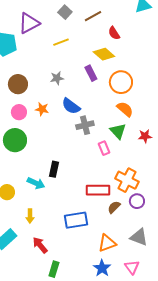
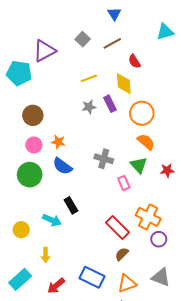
yellow line: (61, 42) -> (89, 78), moved
yellow diamond: (104, 54) -> (124, 84), turned 45
gray star: (57, 78) -> (89, 107), moved
blue semicircle: (71, 106) -> (62, 166), moved
gray cross: (85, 125) -> (104, 159), turned 30
black rectangle: (54, 169) -> (71, 205), turned -42
red rectangle: (98, 190) -> (117, 228), turned 45
brown semicircle: (114, 207) -> (122, 254), moved
blue rectangle: (76, 220) -> (92, 277), moved, turned 35
red arrow: (40, 245) -> (56, 286), turned -90

